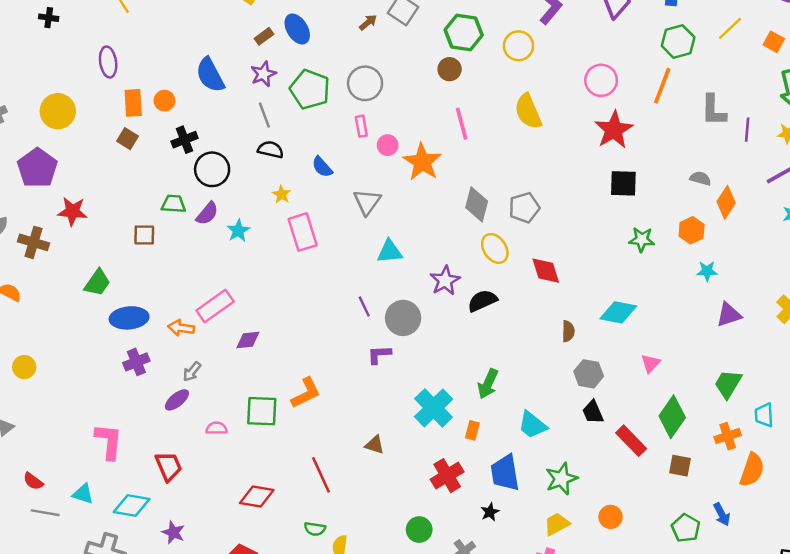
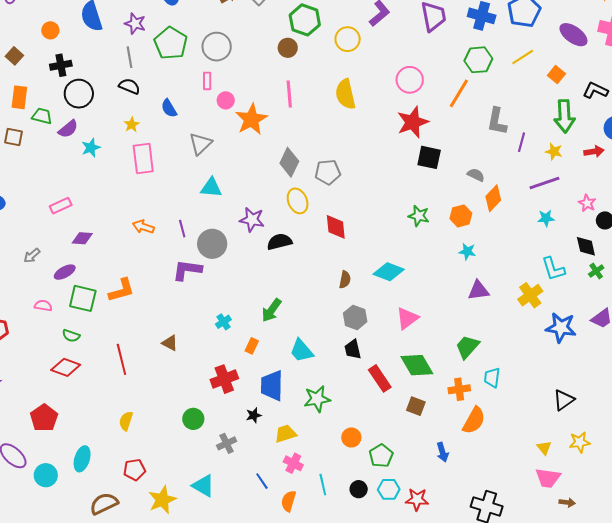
purple star: (263, 74) -> (135, 24), turned 30
orange rectangle: (133, 103) -> (19, 97), moved
black square: (623, 183) -> (429, 157), moved
purple star: (445, 281) -> (252, 220), turned 30
pink rectangle: (215, 306) -> (61, 206), size x0.7
orange arrow: (181, 328) -> (143, 227), moved
purple L-shape: (379, 355) -> (187, 270), size x1.4
pink triangle: (651, 363) -> (407, 318), size x1.4
purple ellipse: (177, 400) -> (65, 272), moved
cyan cross: (434, 408) -> (223, 322), size x0.5
green diamond: (672, 417) -> (417, 365), turned -76
yellow trapezoid: (557, 524) -> (285, 434), moved
green pentagon: (686, 528) -> (381, 456), moved
green semicircle: (315, 529) -> (71, 336), moved

